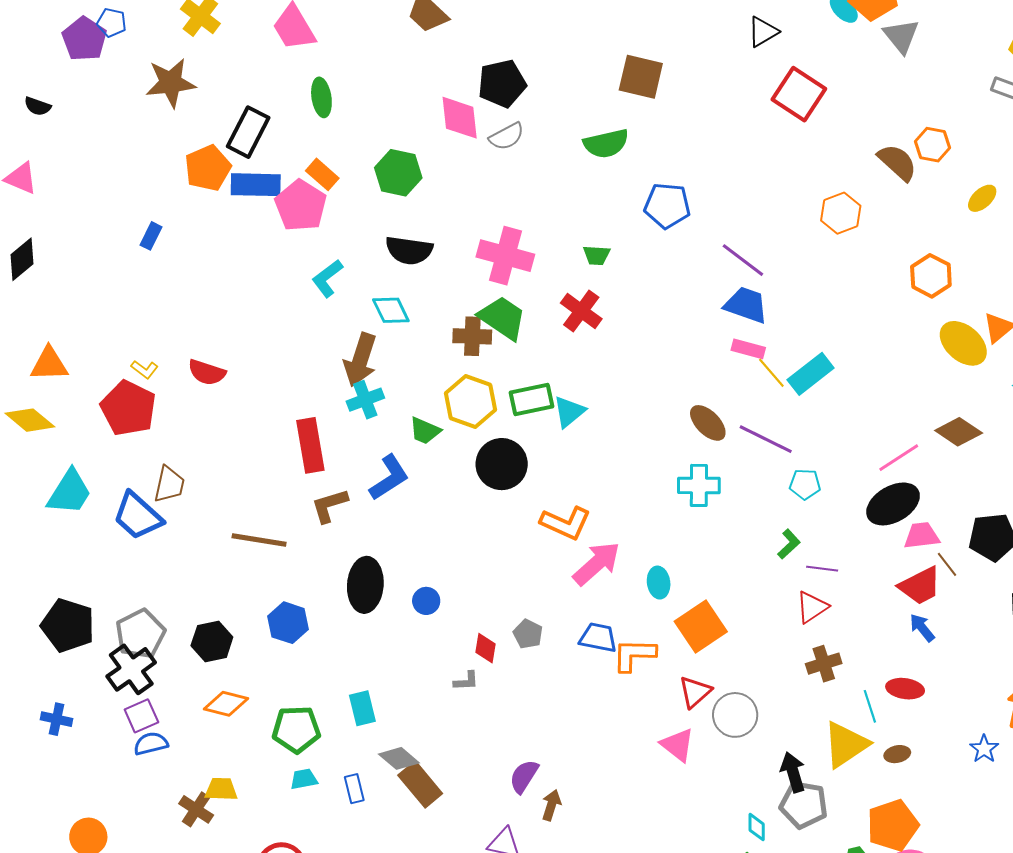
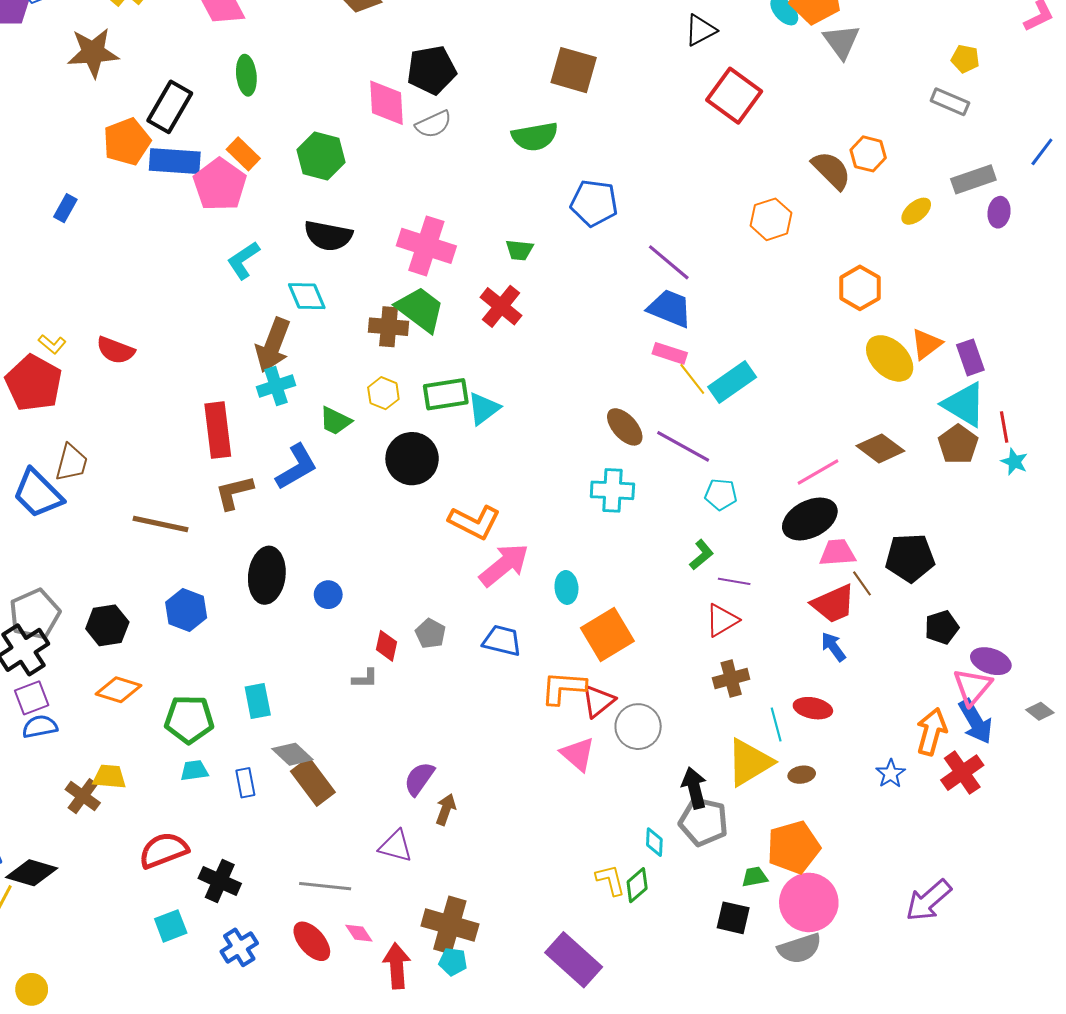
yellow hexagon: (471, 401) -> (383, 393), size x0.6
orange L-shape: (634, 655) -> (563, 688), moved

